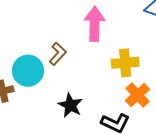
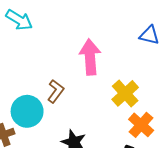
yellow cross: (125, 63) -> (125, 93), turned -32

